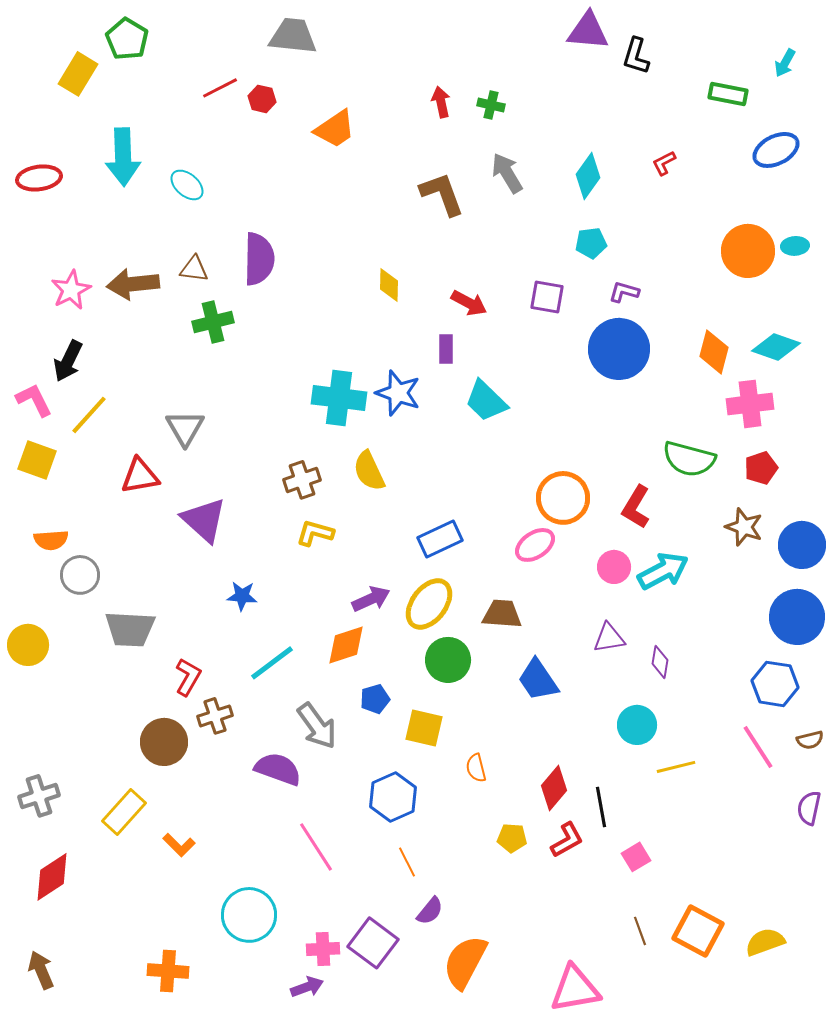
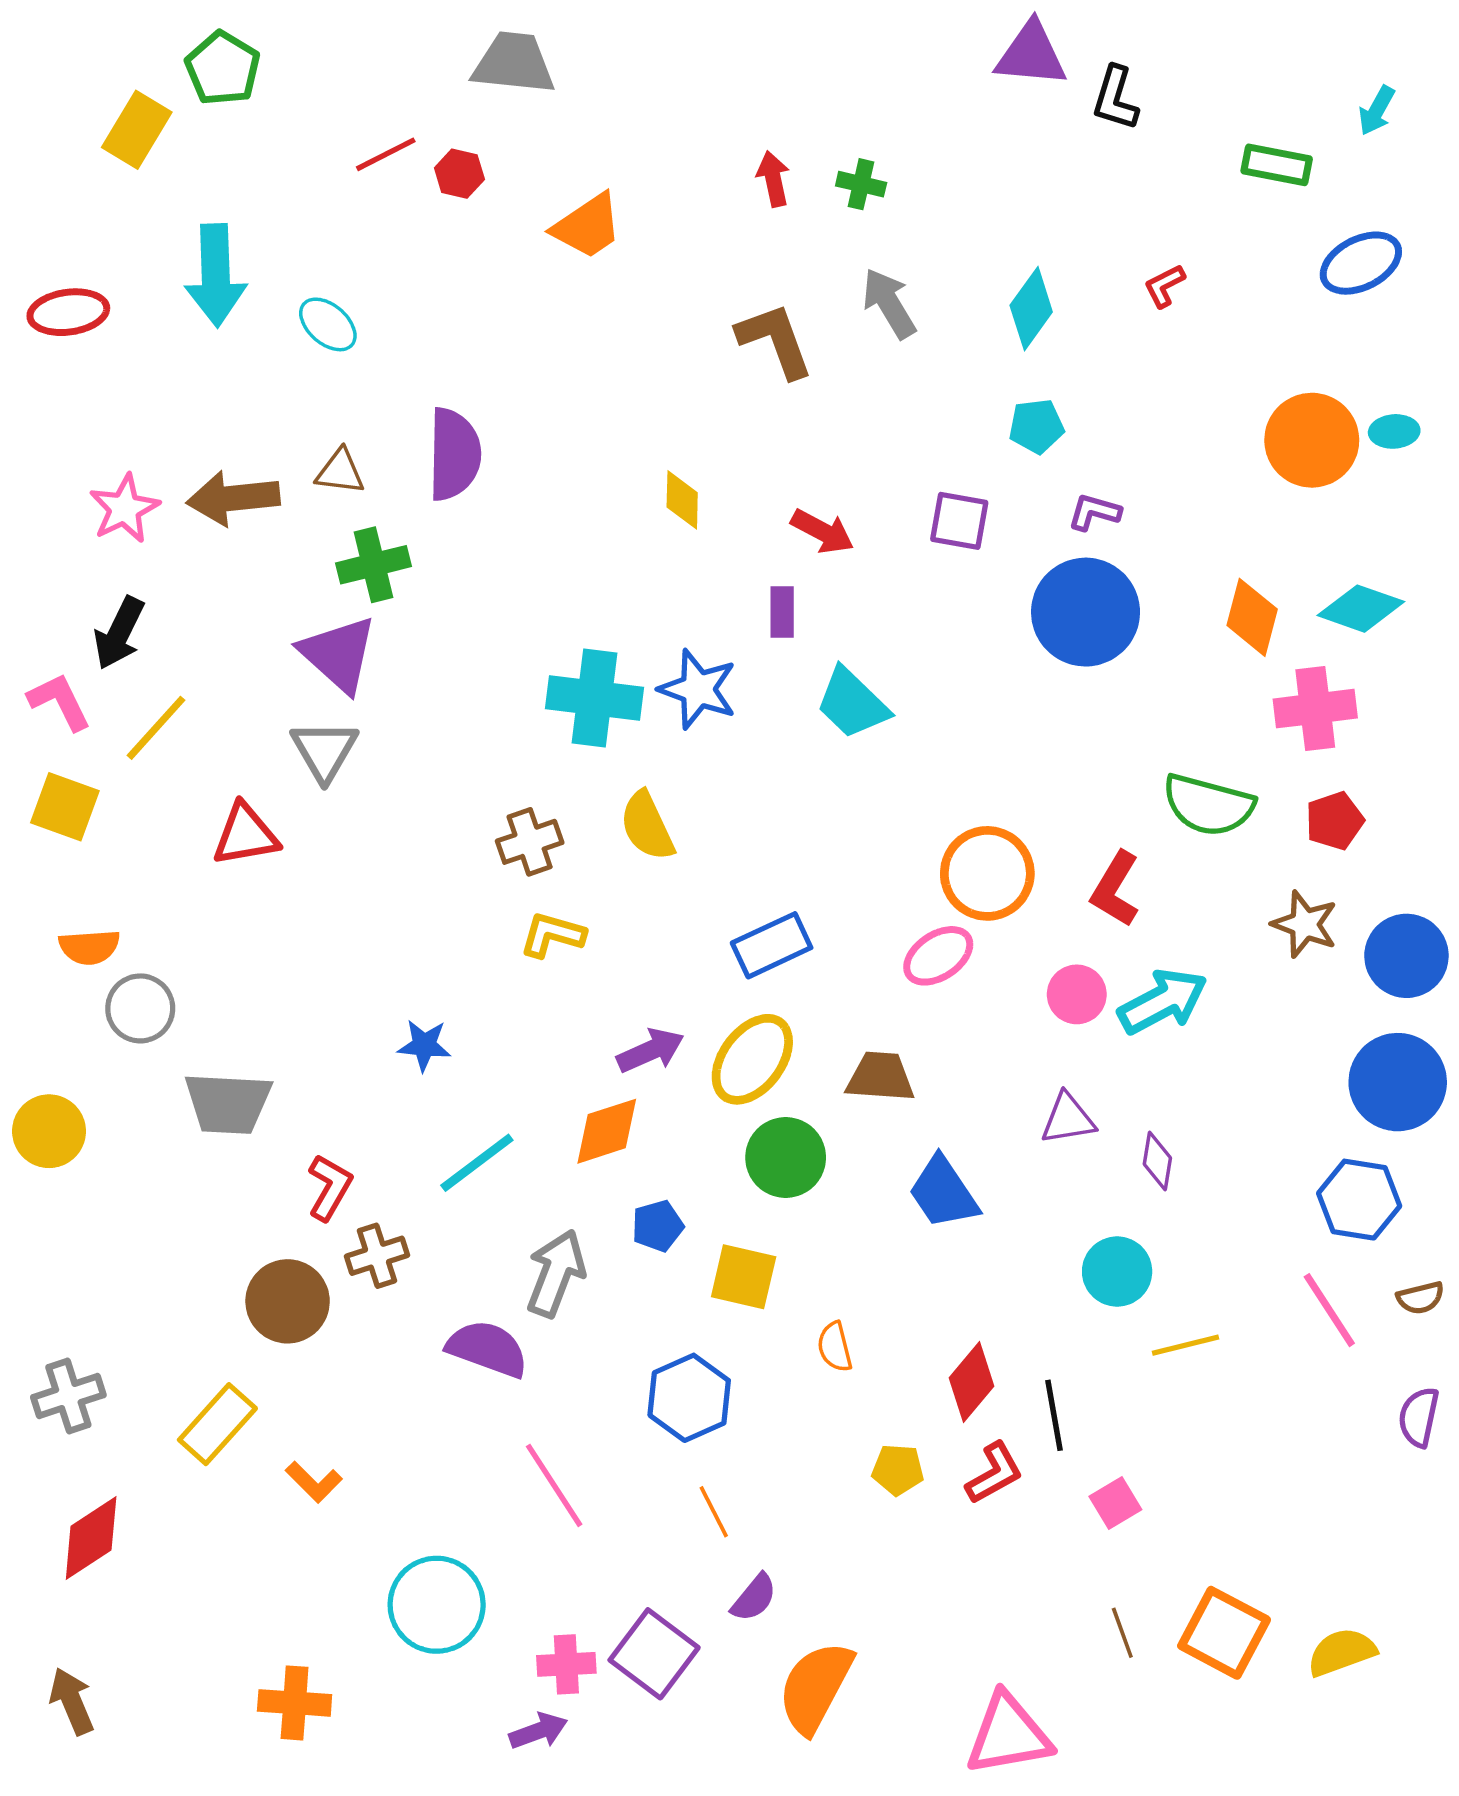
purple triangle: (204, 520) -> (338, 654), moved
gray arrow: (317, 726) -> (556, 1273), turned -123

